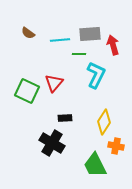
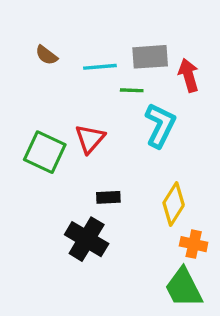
green trapezoid: (95, 165) -> (184, 288), moved

